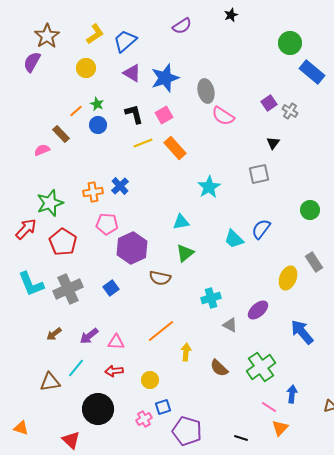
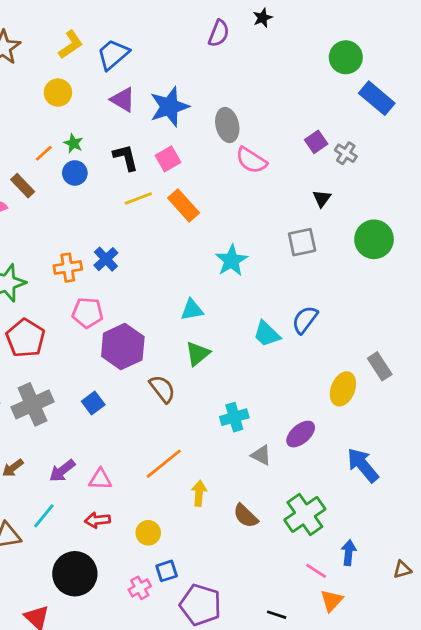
purple semicircle: (182, 26) -> (219, 33), moved, turned -36
green circle: (310, 210) -> (374, 239), moved, size x1.4
brown semicircle: (160, 278) -> (162, 389), turned -140

